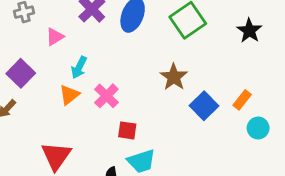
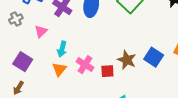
brown star: (174, 77) -> (127, 60), moved
red square: (127, 130) -> (107, 71), moved

